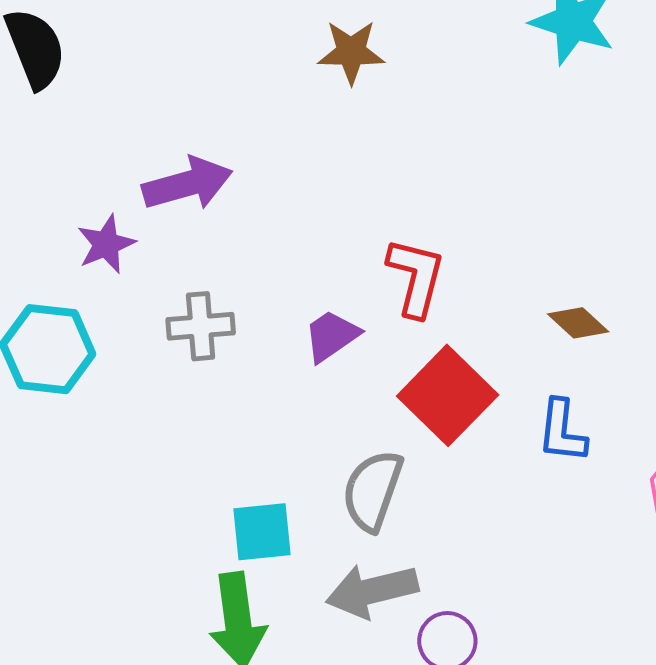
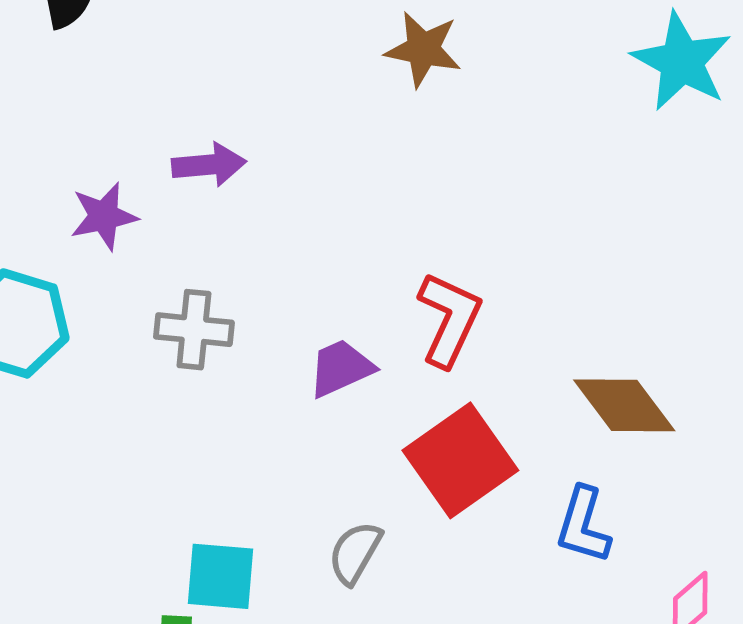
purple arrow: (187, 184) -> (209, 165), size x0.7
brown diamond: (578, 323) -> (624, 405), size x1.5
gray semicircle: (373, 490) -> (355, 553), size x0.7

